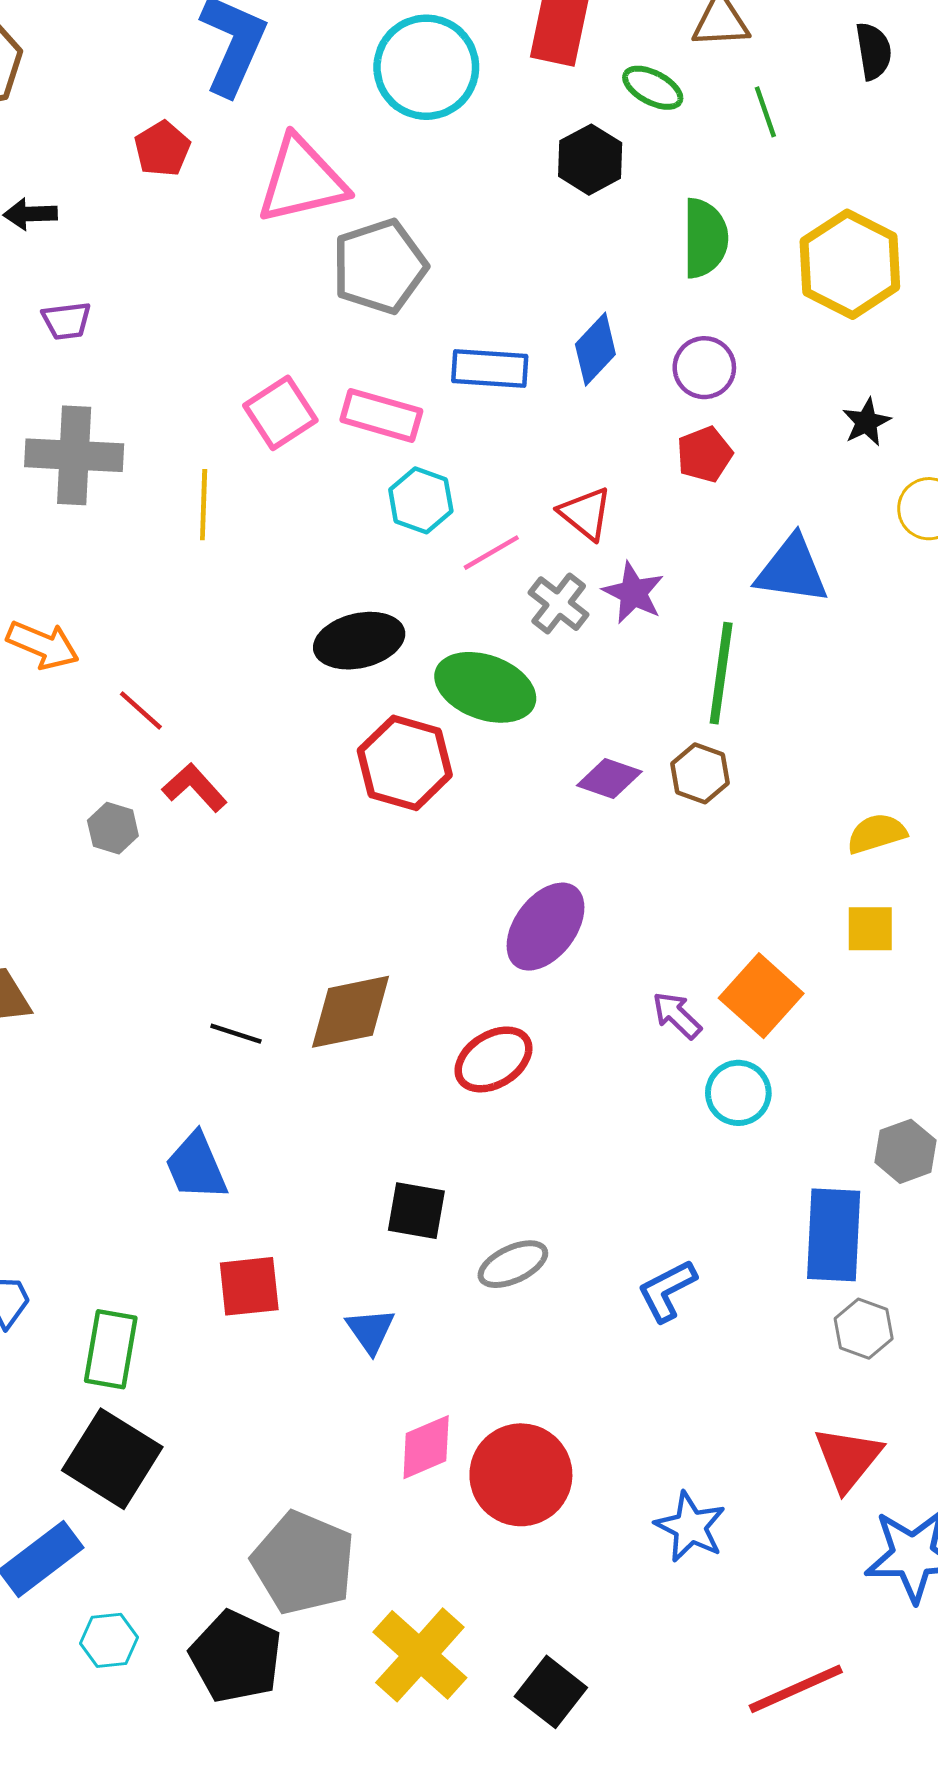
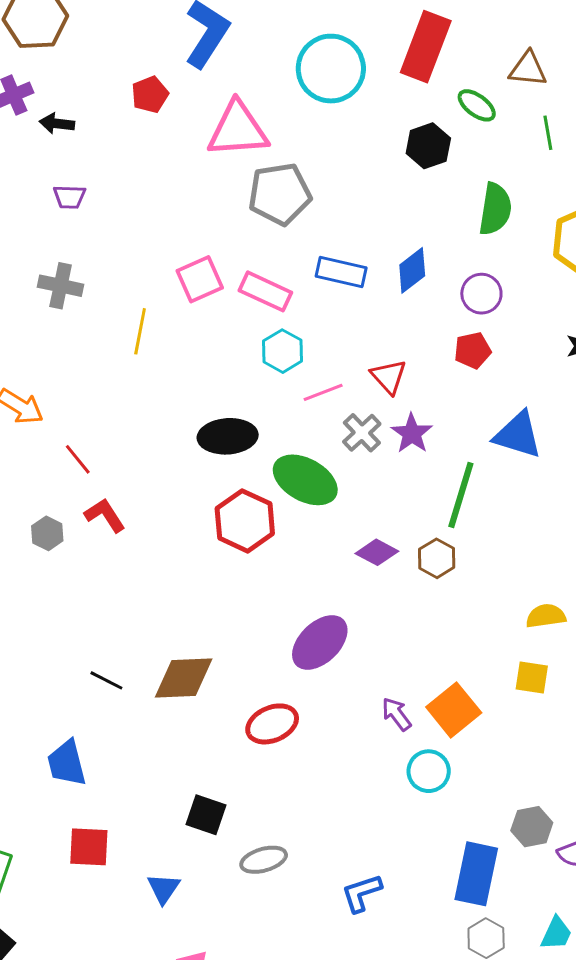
gray cross: (74, 455) -> (61, 286), size x0.7

